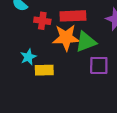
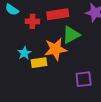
orange star: (66, 38) -> (56, 49), moved
purple square: (99, 65) -> (84, 79), moved

